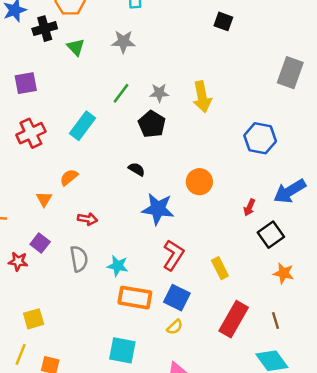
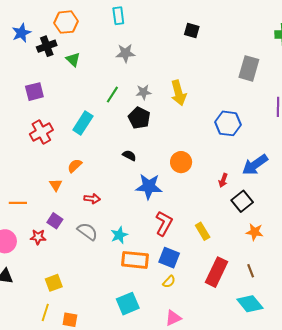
gray star: (123, 42) -> (125, 53), moved
gray semicircle: (79, 259) -> (87, 231), turned -40
cyan star: (118, 266) -> (119, 235), turned -30
cyan square: (122, 350) -> (128, 304), turned -30

